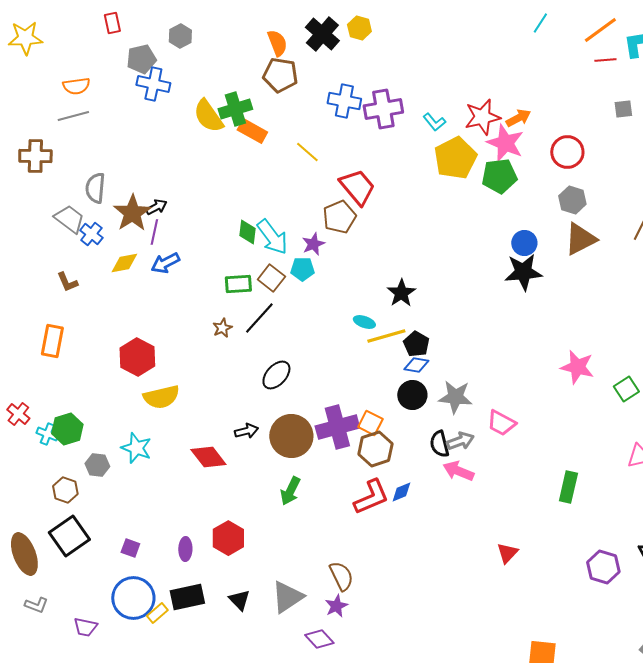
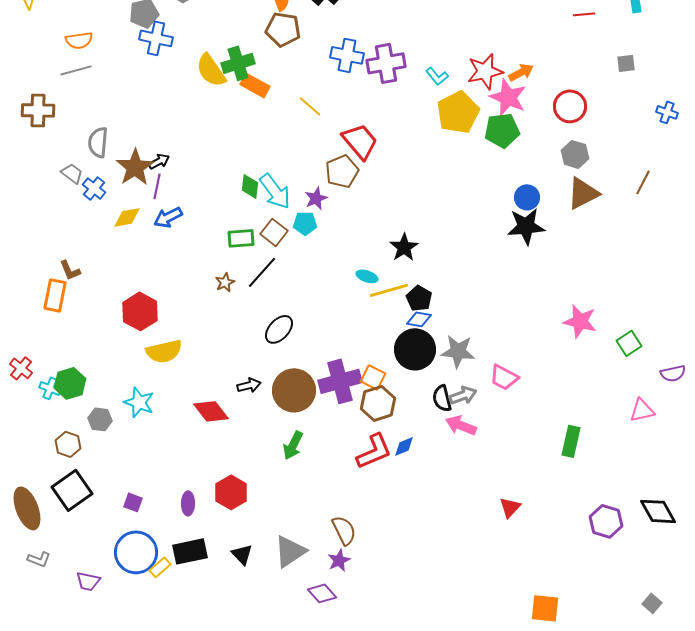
red line: (605, 60) -> (584, 14), moved
gray trapezoid: (69, 219) -> (72, 173), size x0.7
brown L-shape: (67, 282) -> (70, 270), moved
black circle: (412, 395) -> (415, 349), size x1.4

